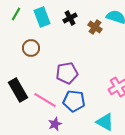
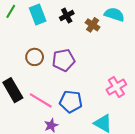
brown circle: (31, 48) -> (35, 57), moved
purple pentagon: (67, 73) -> (64, 60), moved

